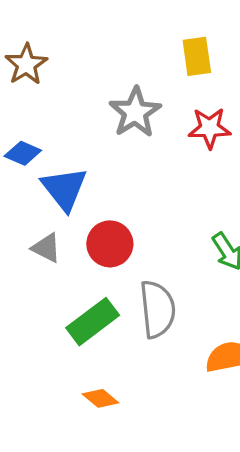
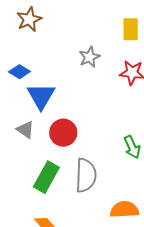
gray star: (135, 112) -> (89, 57), size x0.7
green rectangle: (93, 322) -> (46, 177), turned -32

